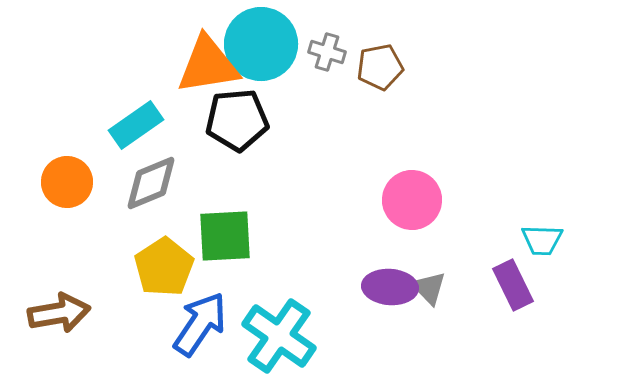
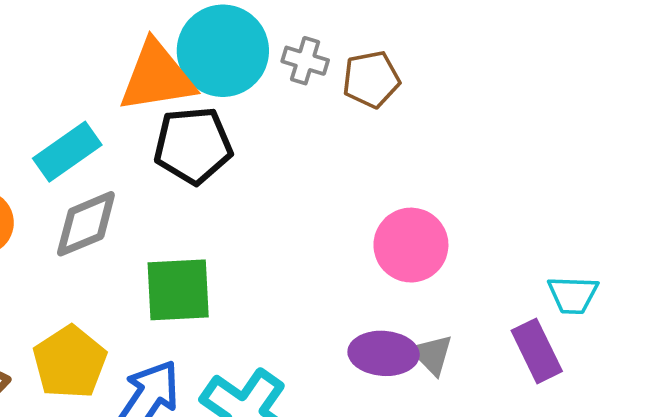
yellow pentagon: (164, 267) -> (70, 362), moved

